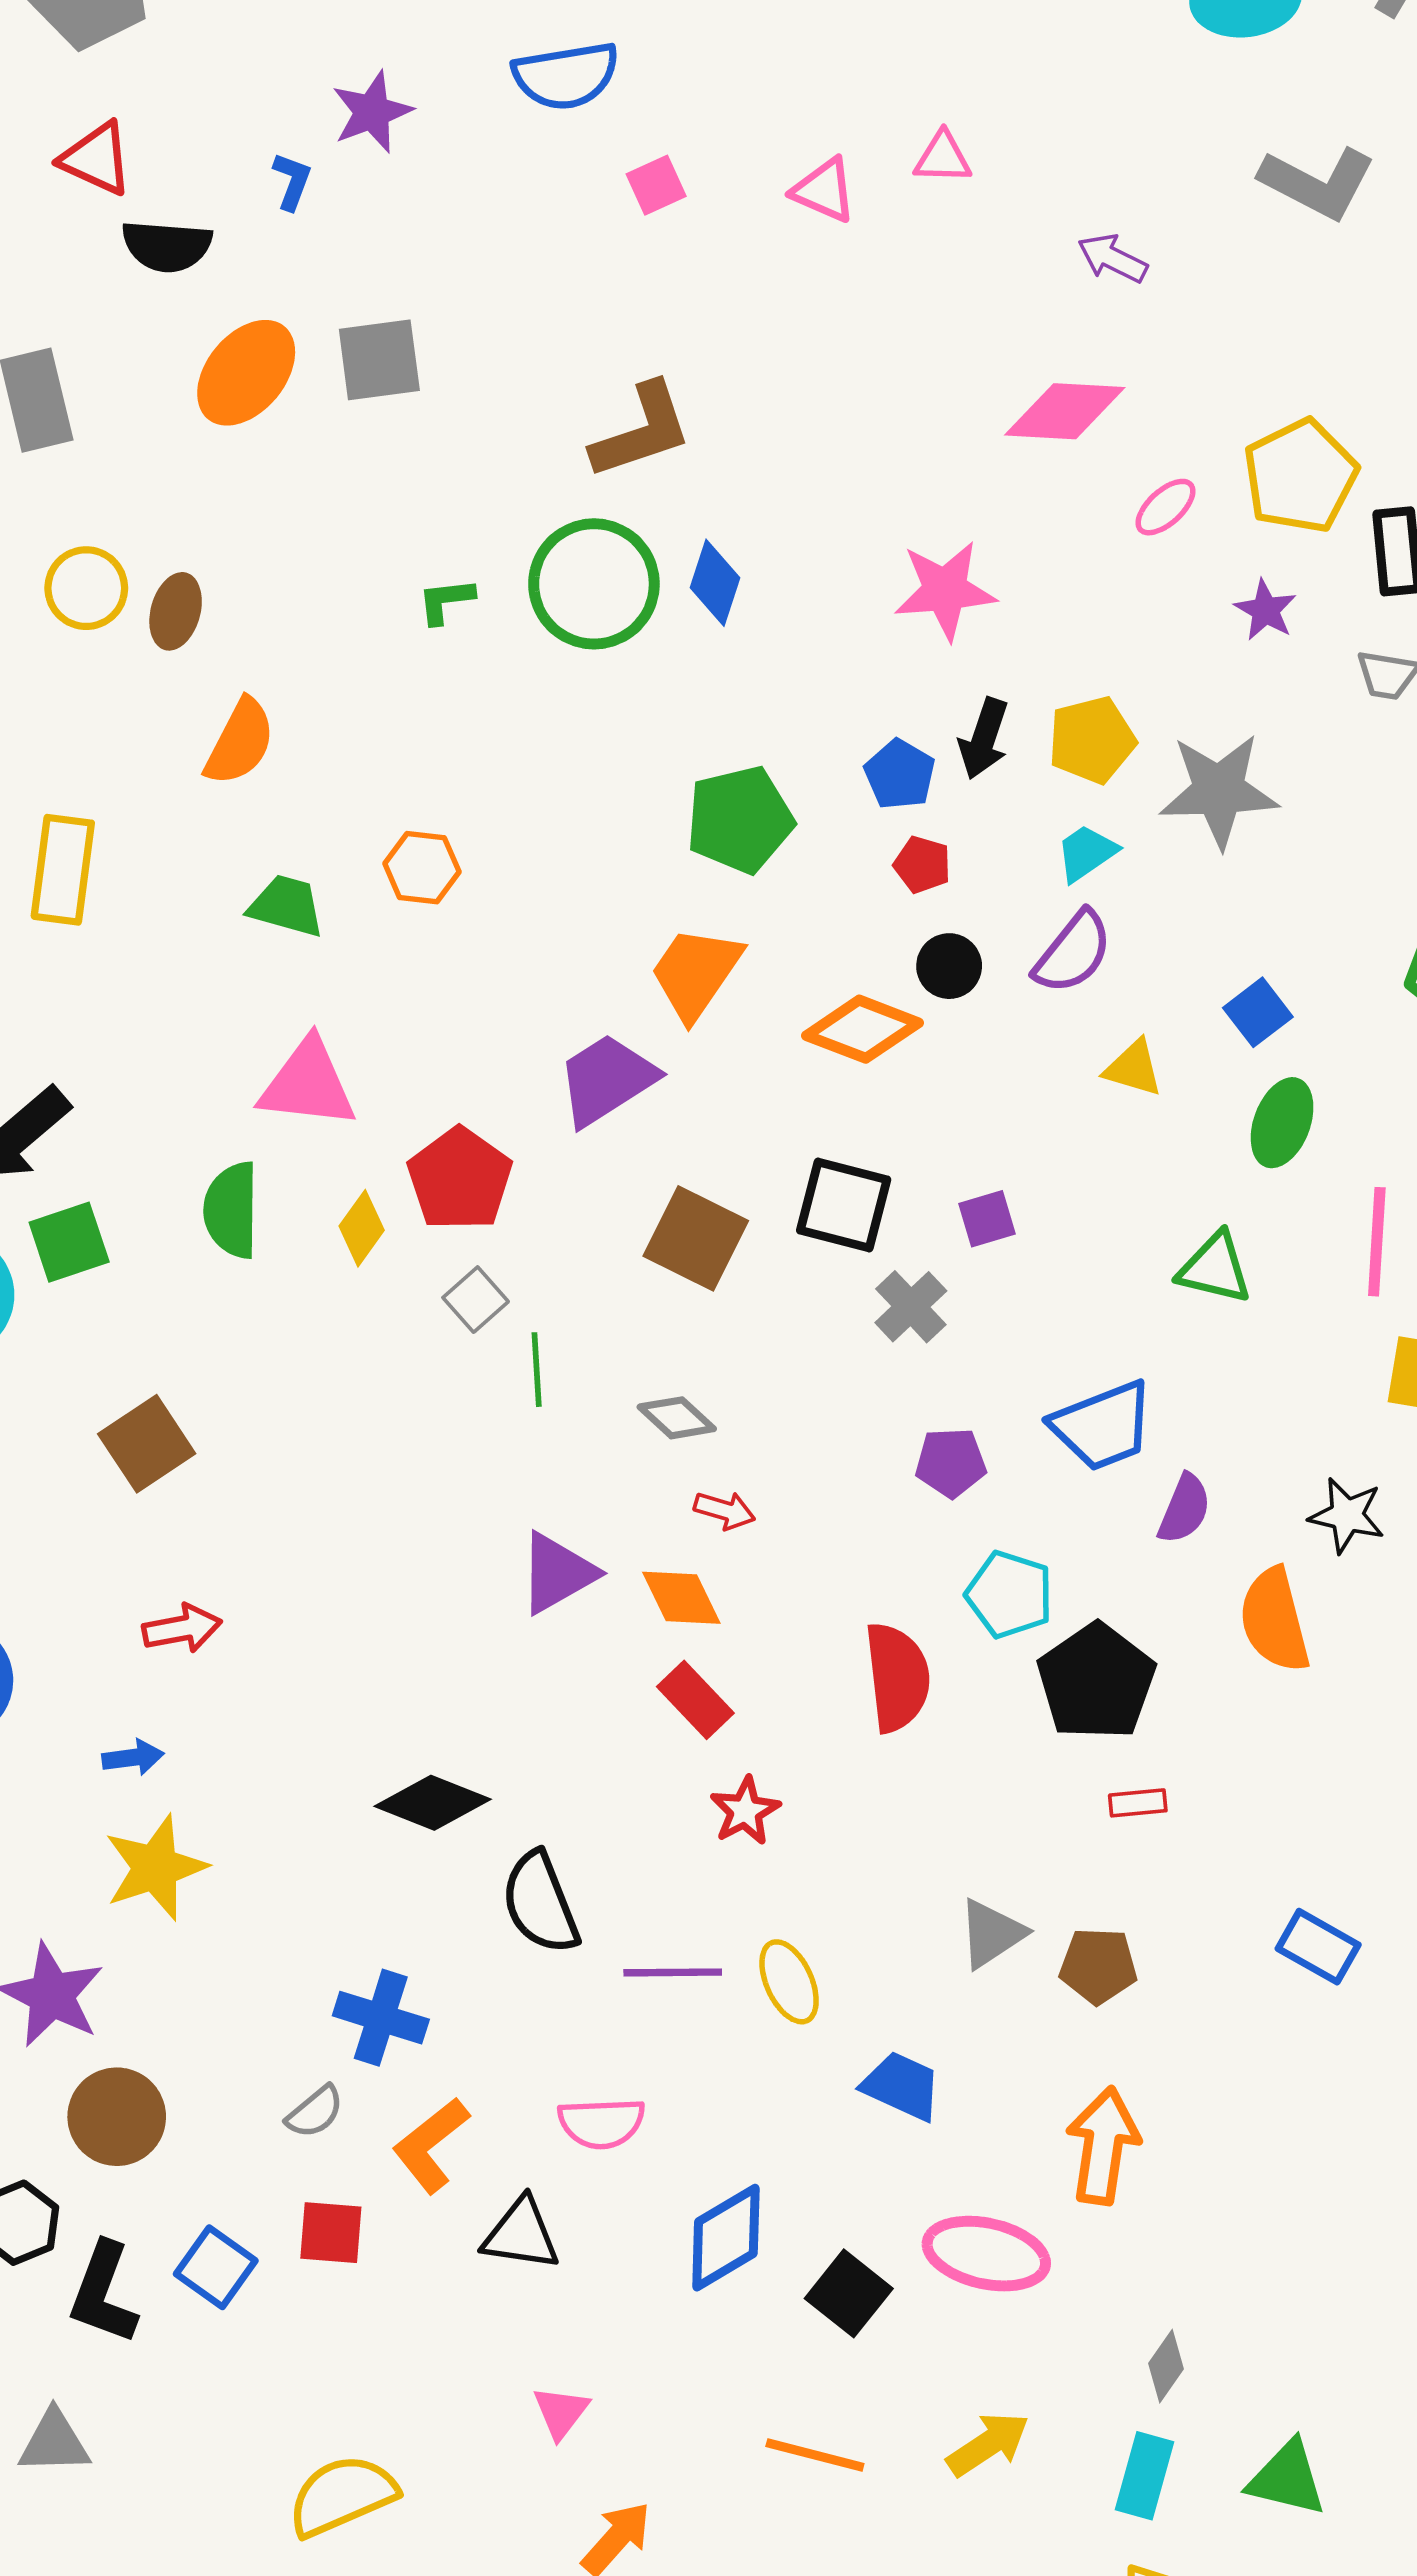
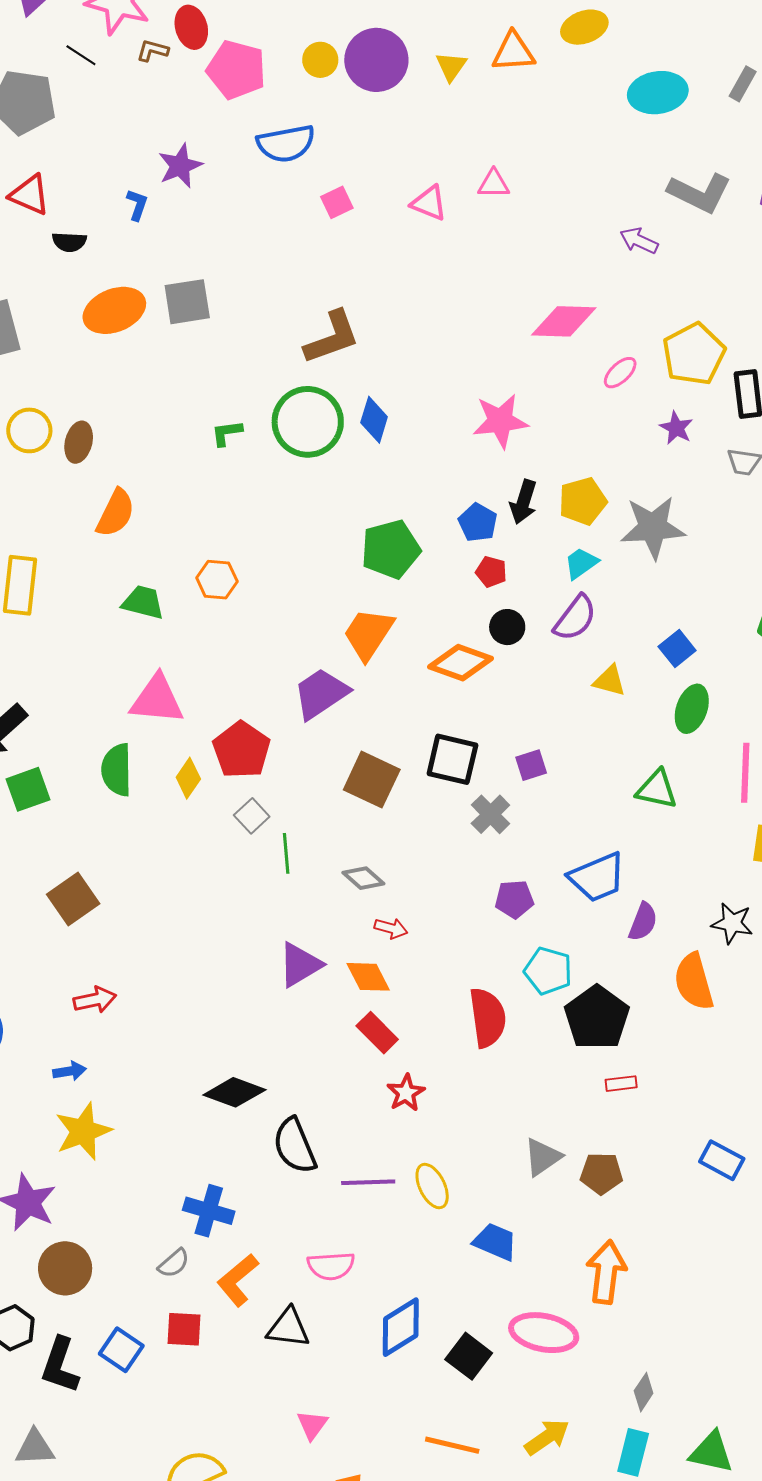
black semicircle: (167, 246) -> (69, 242), size x0.7
purple arrow: (1113, 258) -> (639, 241), moved
orange ellipse: (246, 373) -> (114, 310), turned 30

